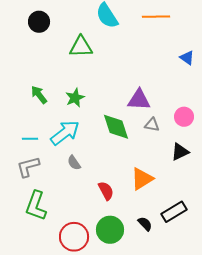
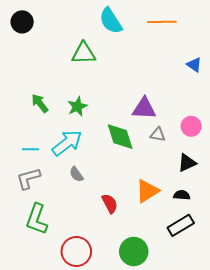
black circle: (39, 22) -> (22, 22), moved
black semicircle: (145, 224) -> (182, 195), moved, turned -42
green circle: (110, 230) -> (134, 251), moved

